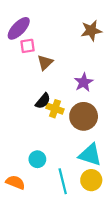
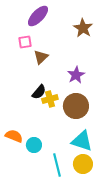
purple ellipse: (19, 28) -> (38, 16), moved
brown star: (91, 31) -> (83, 28), turned -30
yellow cross: (55, 109) -> (50, 99), turned -35
orange semicircle: (15, 182) -> (14, 136), moved

